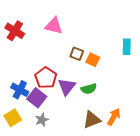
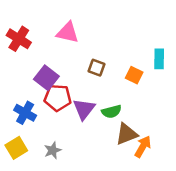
orange square: (93, 60) -> (134, 75), moved
red pentagon: (46, 78) -> (58, 98), turned -30
purple square: (37, 98) -> (46, 78), moved
brown triangle: (92, 120) -> (127, 134), moved

